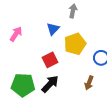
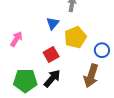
pink arrow: (16, 34) -> (16, 39), moved
brown arrow: (89, 83) -> (91, 76), size x1.6

